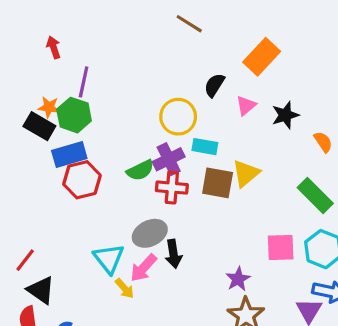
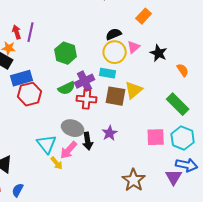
red arrow: (54, 47) -> (17, 32), moved
orange rectangle: (262, 57) -> (144, 16), size x0.7
black semicircle: (214, 85) -> (114, 34), turned 35
green hexagon: (74, 115) -> (66, 53), moved
black star: (285, 115) -> (159, 53), turned -30
yellow circle: (178, 117) -> (115, 52), moved
gray ellipse: (150, 233) -> (73, 128), turned 45
purple star: (238, 279) -> (110, 133), moved

